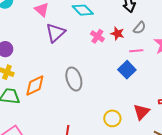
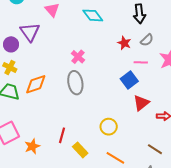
purple triangle: (55, 33) -> (30, 32), moved, turned -30
pink cross: (97, 36) -> (78, 57), moved
red triangle: (141, 112) -> (141, 103), moved

